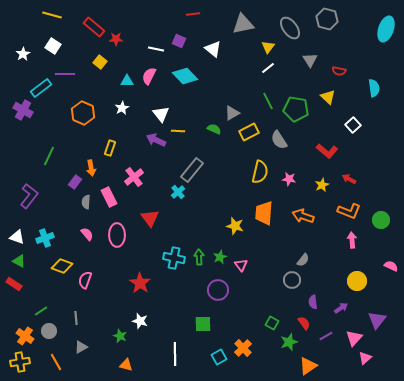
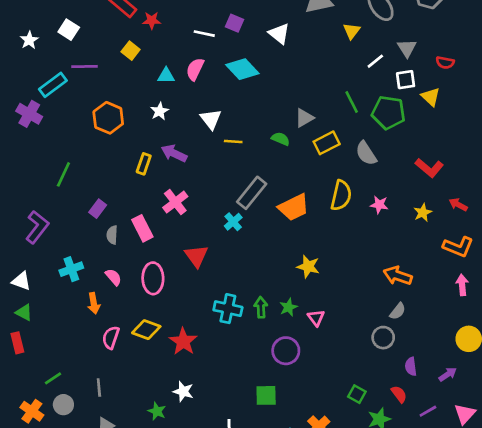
white line: (268, 68) -> (375, 61), moved
white square: (353, 125) -> (406, 80), moved, turned 35
purple arrow: (156, 140) -> (174, 153), moved
orange arrow: (91, 168) -> (94, 303), moved
orange trapezoid: (264, 213) -> (294, 207), moved, turned -120
orange arrow: (303, 216) -> (398, 276), moved
cyan cross: (45, 238) -> (71, 269), moved
yellow diamond: (62, 266) -> (146, 330), moved
red rectangle: (14, 284) -> (17, 343), turned 42

